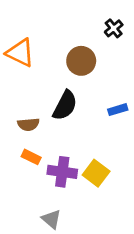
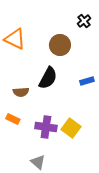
orange rectangle: (31, 157) -> (13, 119), moved

